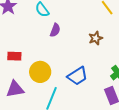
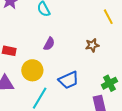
purple semicircle: (55, 30) -> (49, 44), moved

